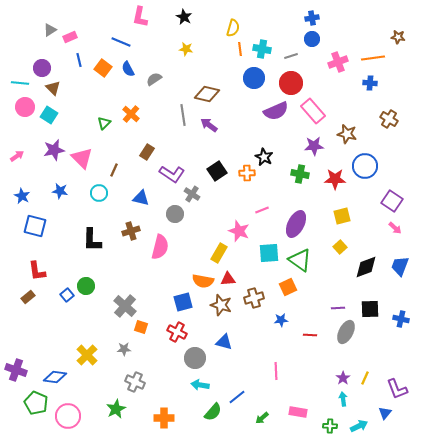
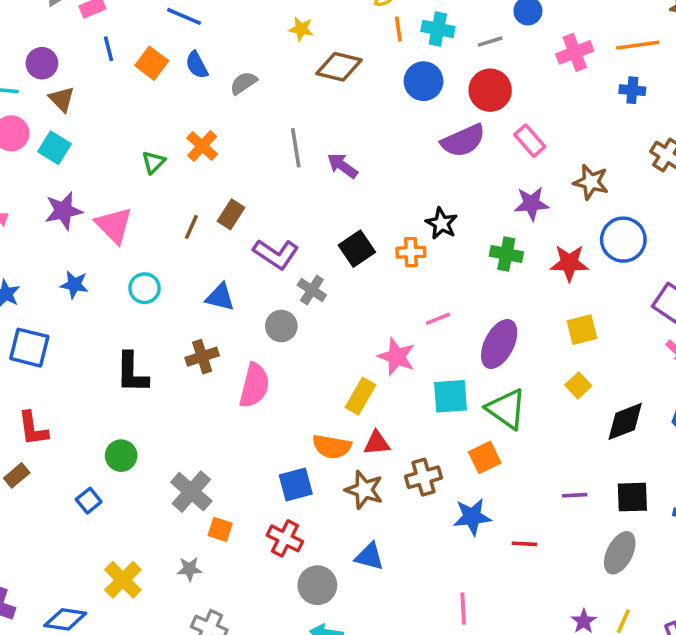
brown diamond: (207, 94) -> (339, 67), moved
pink rectangle: (313, 111) -> (530, 141), size x0.7
brown line: (114, 170) -> (191, 227), moved
blue square: (67, 295) -> (89, 501), moved
blue star: (281, 320) -> (472, 517), size x1.5
gray ellipse: (346, 332) -> (620, 553), moved

